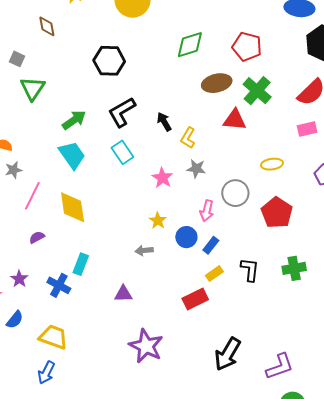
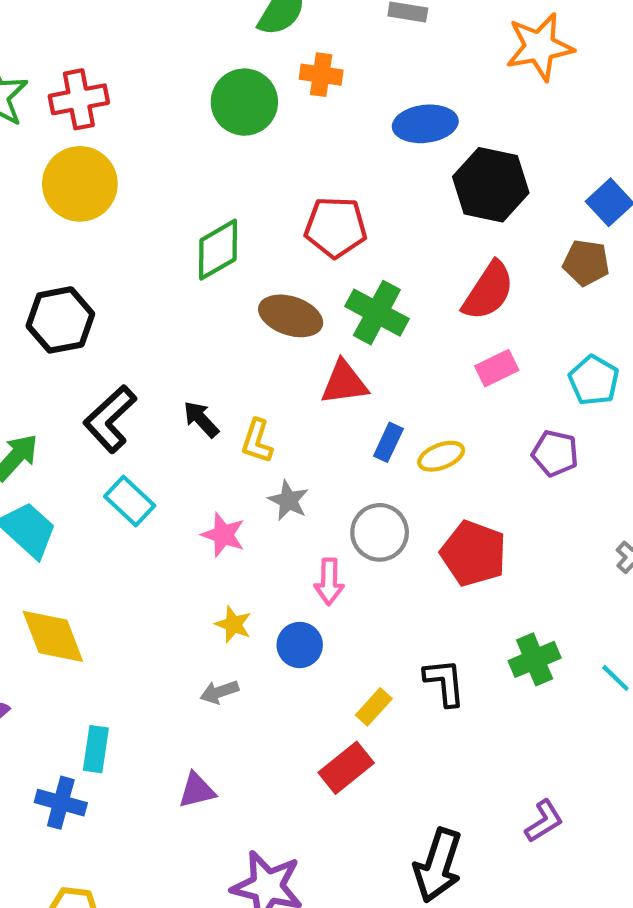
brown ellipse: (217, 83) -> (291, 316), turned 44
gray star: (196, 169) -> (288, 500), turned 30
blue rectangle: (211, 245) -> (388, 442), moved
purple L-shape: (280, 367) -> (544, 821), moved, size x0.7

